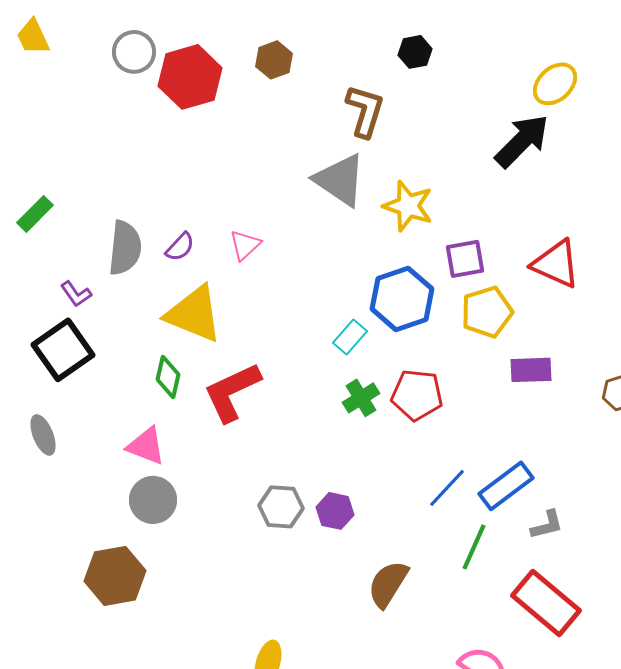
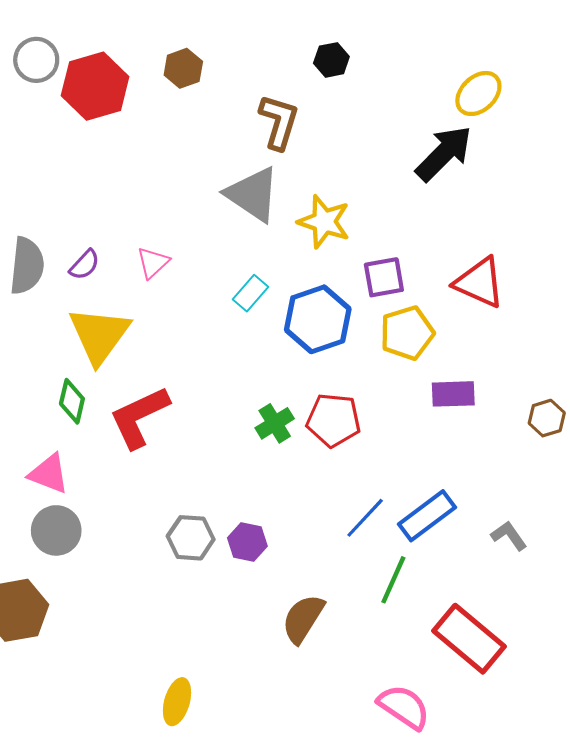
yellow triangle: (194, 314) -> (99, 335), turned 44
cyan rectangle: (350, 337) -> (251, 293), moved
gray L-shape: (547, 525) -> (509, 536), moved, turned -111

